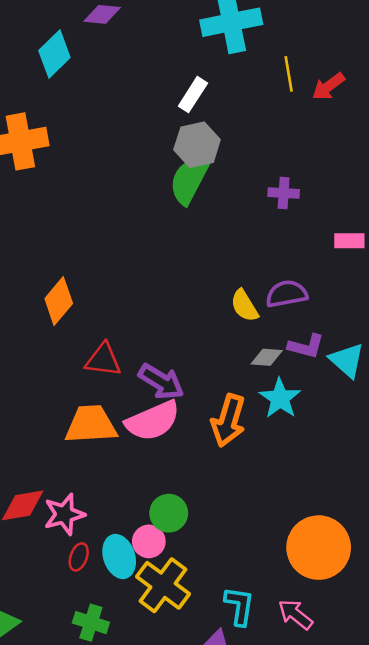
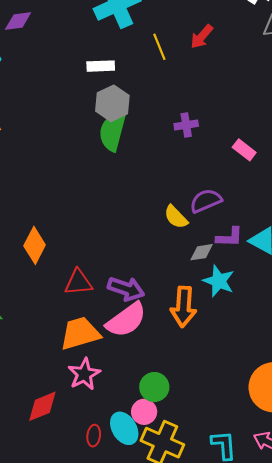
yellow line: (289, 74) -> (159, 47), moved
white rectangle: (193, 95) -> (101, 66), turned 68
pink rectangle: (349, 241) -> (244, 150), turned 50
pink star: (64, 514) -> (84, 374), moved

